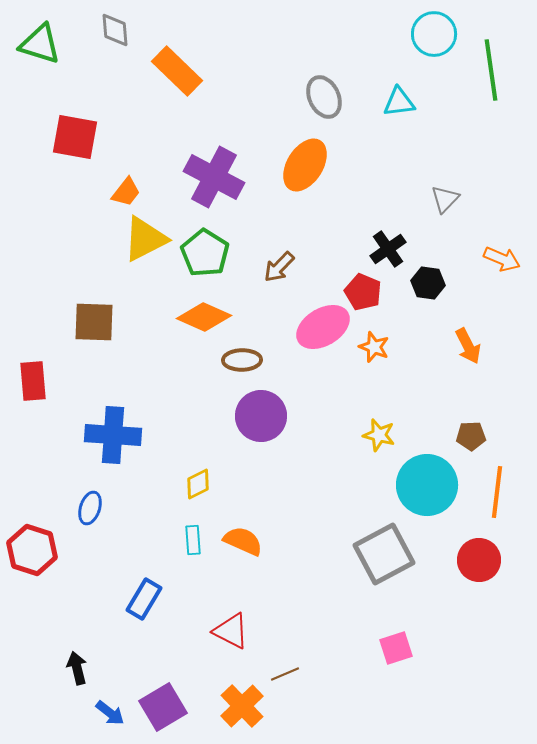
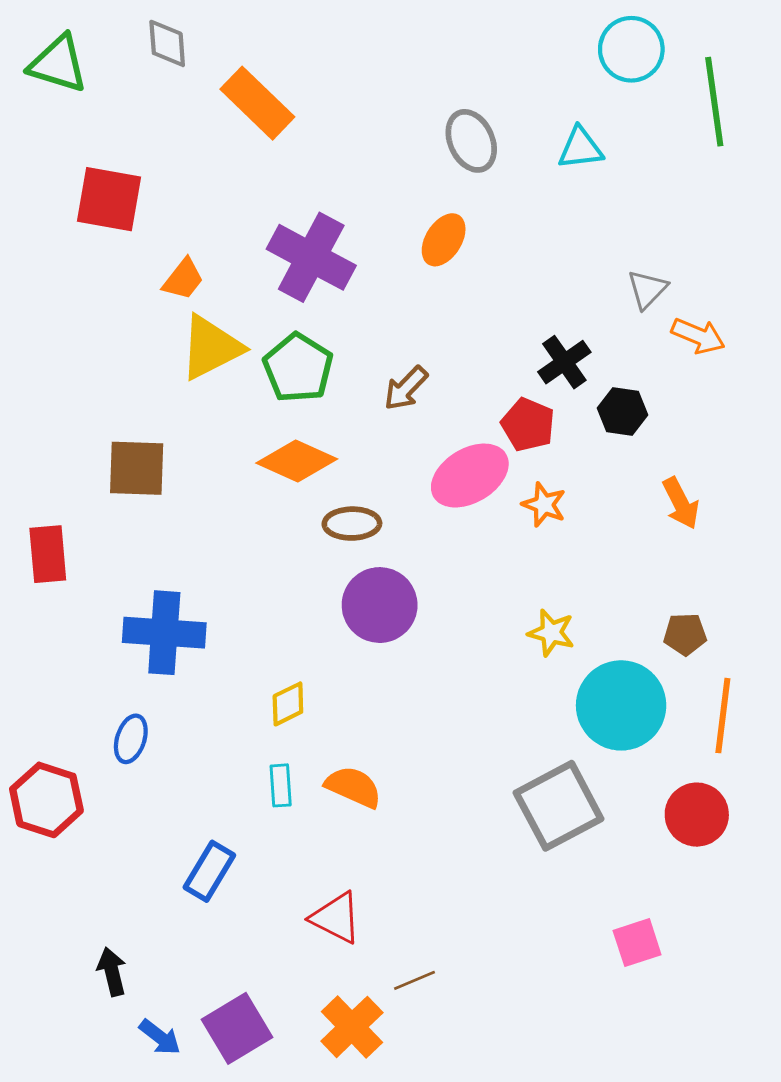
orange ellipse: (305, 165) -> (444, 240), size x0.7
orange arrow: (502, 259) -> (698, 336), moved
pink square: (396, 648) -> (637, 943), moved

